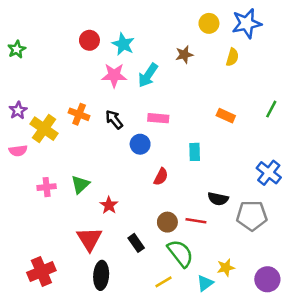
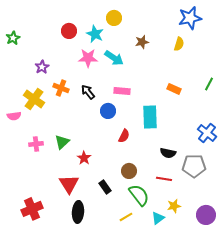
yellow circle: (209, 23) -> (114, 18), moved
cyan arrow: (148, 75) -> (114, 58), turned -90
purple star: (18, 110) -> (42, 67), moved
cyan rectangle: (195, 152) -> (150, 117), size x1.6
red line: (196, 221) -> (164, 179), moved

